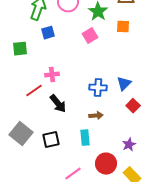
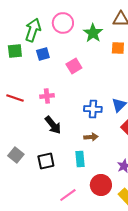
pink square: (90, 36) -> (74, 66), moved
green square: (20, 49) -> (15, 51), moved
red line: (34, 91) -> (15, 98), moved, turned 54
gray square: (21, 134) -> (16, 155), size x0.7

